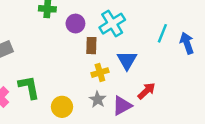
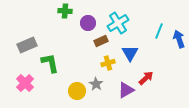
brown rectangle: (91, 46) -> (101, 41), turned 64
green L-shape: (29, 87) -> (50, 63), moved
gray star: (98, 99) -> (96, 84), moved

